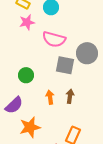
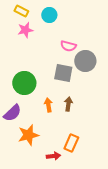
pink semicircle: (54, 39) -> (68, 46), moved, size x0.7
green circle: (26, 75) -> (24, 83), size x1.5

